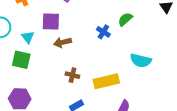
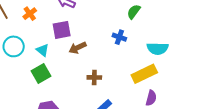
blue cross: (103, 32) -> (119, 37), moved
green square: (21, 60) -> (41, 74), turned -30
yellow rectangle: (106, 81) -> (144, 74), moved

